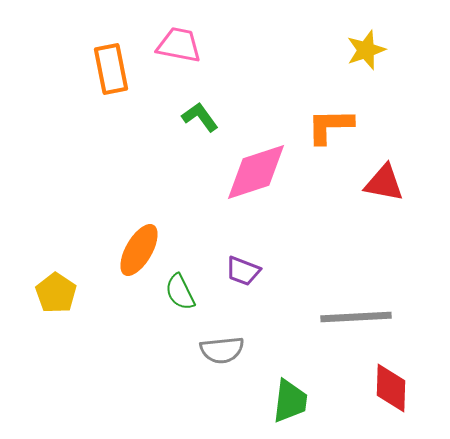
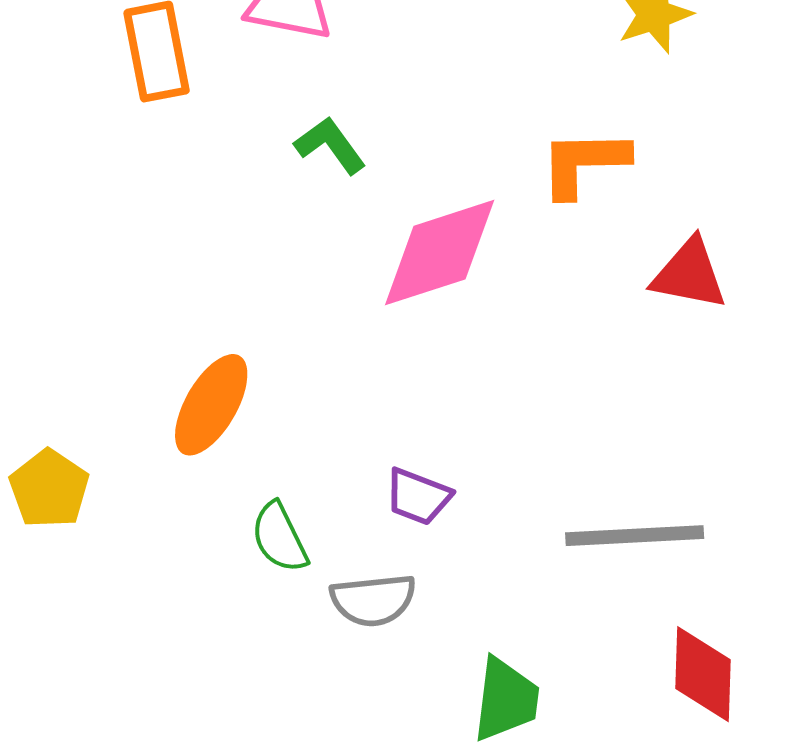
purple trapezoid: (243, 271) -> (418, 497), moved
green semicircle: (180, 292) -> (280, 538), moved

